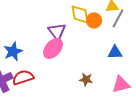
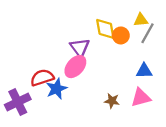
blue star: (13, 51) -> (57, 89), moved
red semicircle: (23, 77) -> (42, 78), moved
pink triangle: (121, 84) -> (141, 98), moved

